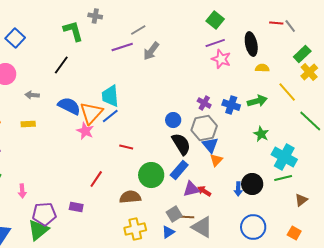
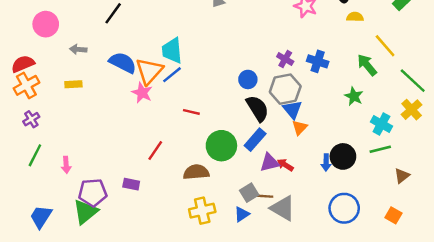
yellow cross: (309, 72) -> (412, 110), moved
green arrow: (257, 101) -> (367, 65), moved, turned -114
cyan cross: (284, 157) -> (381, 124), size x0.7

